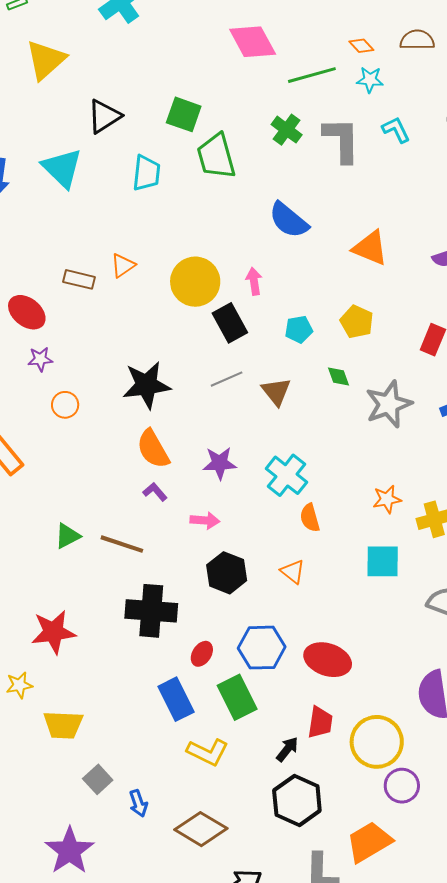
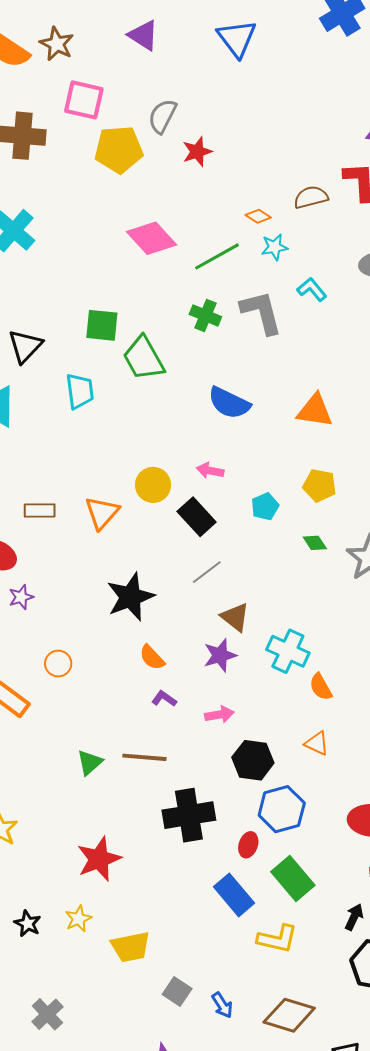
orange triangle: (123, 265) -> (102, 513), moved, size x1.4
pink arrow: (254, 281) -> (210, 471), turned -56
yellow circle: (195, 282) -> (153, 485), size x0.7
brown triangle: (276, 391) -> (235, 617), moved
orange circle: (65, 405) -> (58, 664), moved
orange semicircle: (153, 449) -> (152, 657), size x0.7
blue hexagon: (262, 648) -> (282, 809), moved

